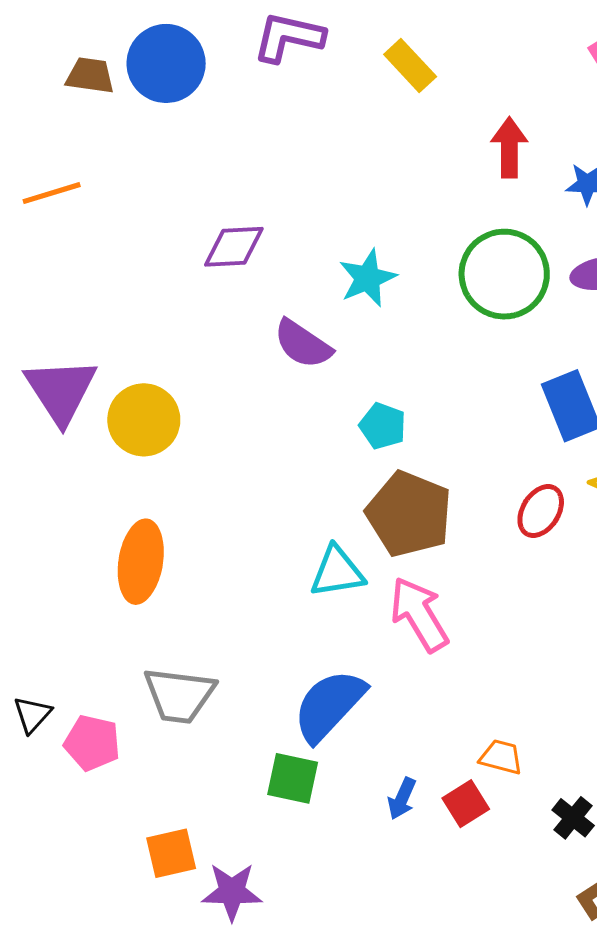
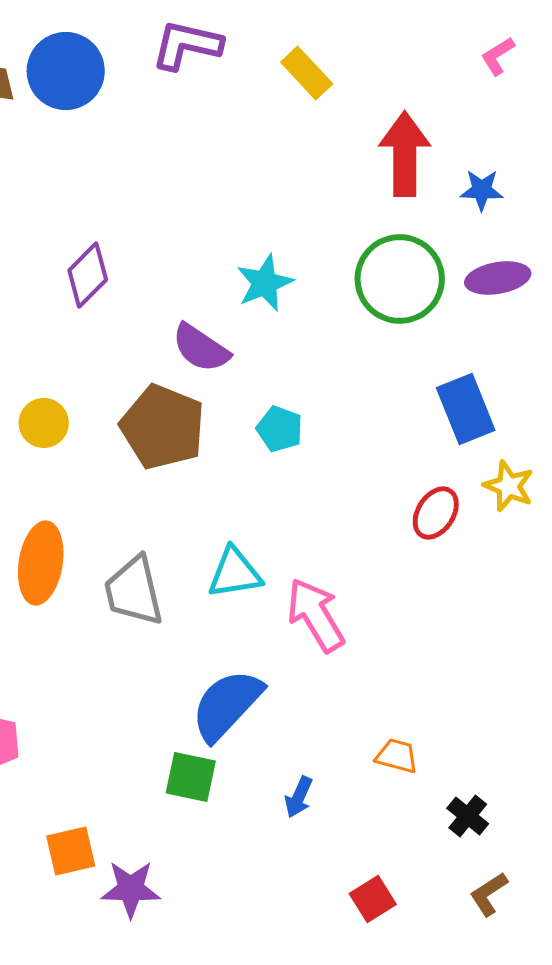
red arrow: (509, 148) -> (405, 154), size x1.4
purple diamond: (234, 247) -> (88, 275), moved, turned -42
yellow circle: (144, 420) -> (44, 423), size x0.7
brown pentagon: (409, 514) -> (163, 427), moved
gray trapezoid: (179, 695) -> (134, 591), moved, turned 70
red square: (466, 804) -> (373, 899), moved

